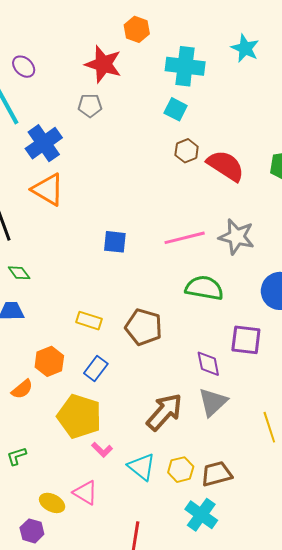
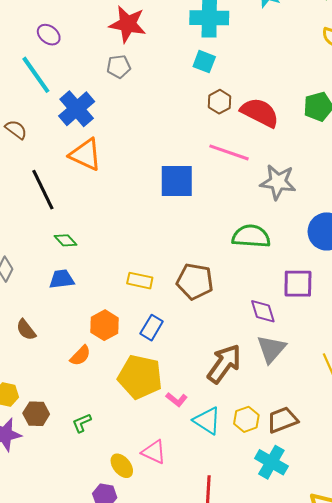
pink line: (185, 238) -> (229, 152), moved, turned 39
blue square: (115, 242) -> (177, 181), moved, size x1.5
pink L-shape: (102, 450) -> (177, 399), moved
yellow ellipse: (52, 503) -> (122, 466), turned 30

